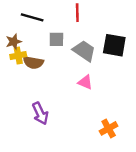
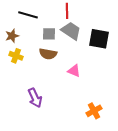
gray trapezoid: (84, 51) -> (71, 31), moved
yellow cross: (18, 56) -> (16, 56), moved, turned 32
brown semicircle: (33, 62) -> (48, 54), moved

